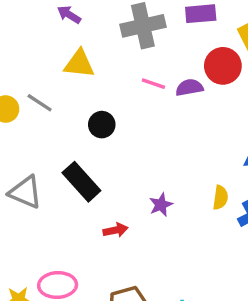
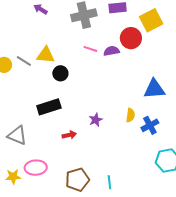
yellow triangle: (79, 64) -> (46, 55), moved
black rectangle: (81, 182) -> (49, 107), turned -65
gray triangle: (25, 192) -> (17, 135), moved

